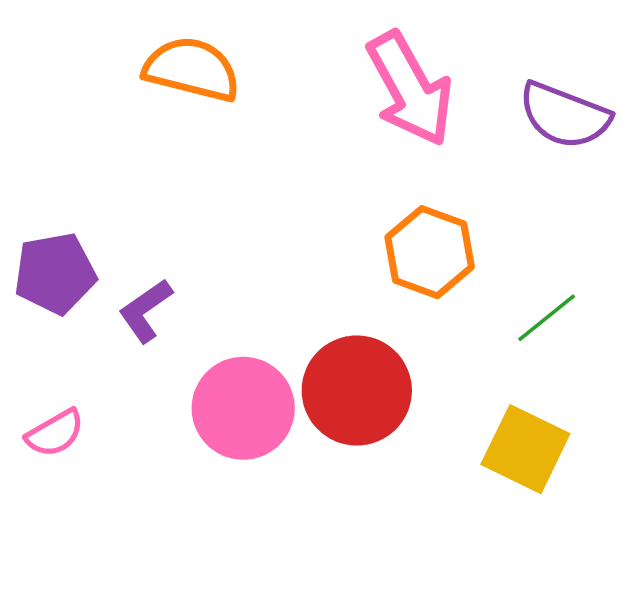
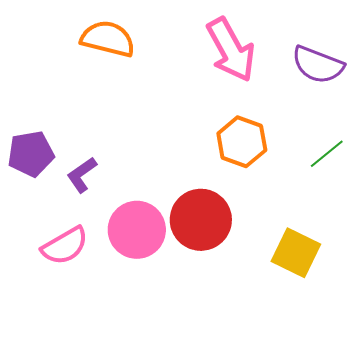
green line: (547, 318) -> (327, 154), moved
pink semicircle: (55, 433) -> (65, 246), moved, size x1.4

